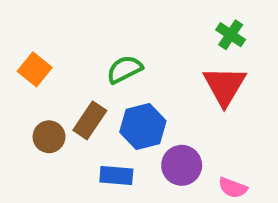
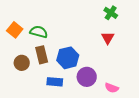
green semicircle: (125, 69) -> (39, 32), moved, turned 42
red triangle: (225, 86) -> (108, 38), size x0.6
brown rectangle: (90, 120) -> (42, 55), turned -48

